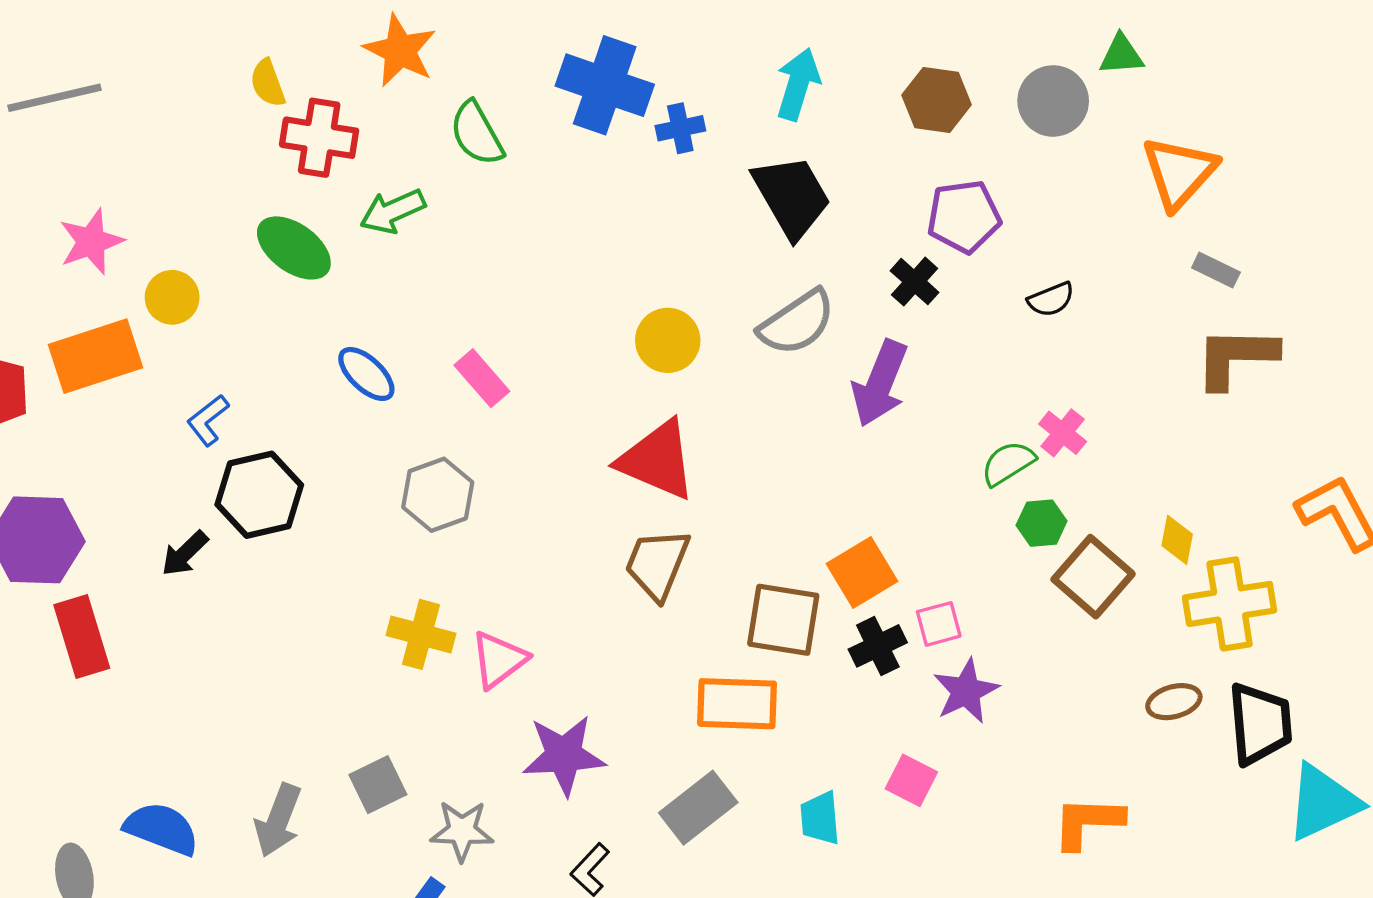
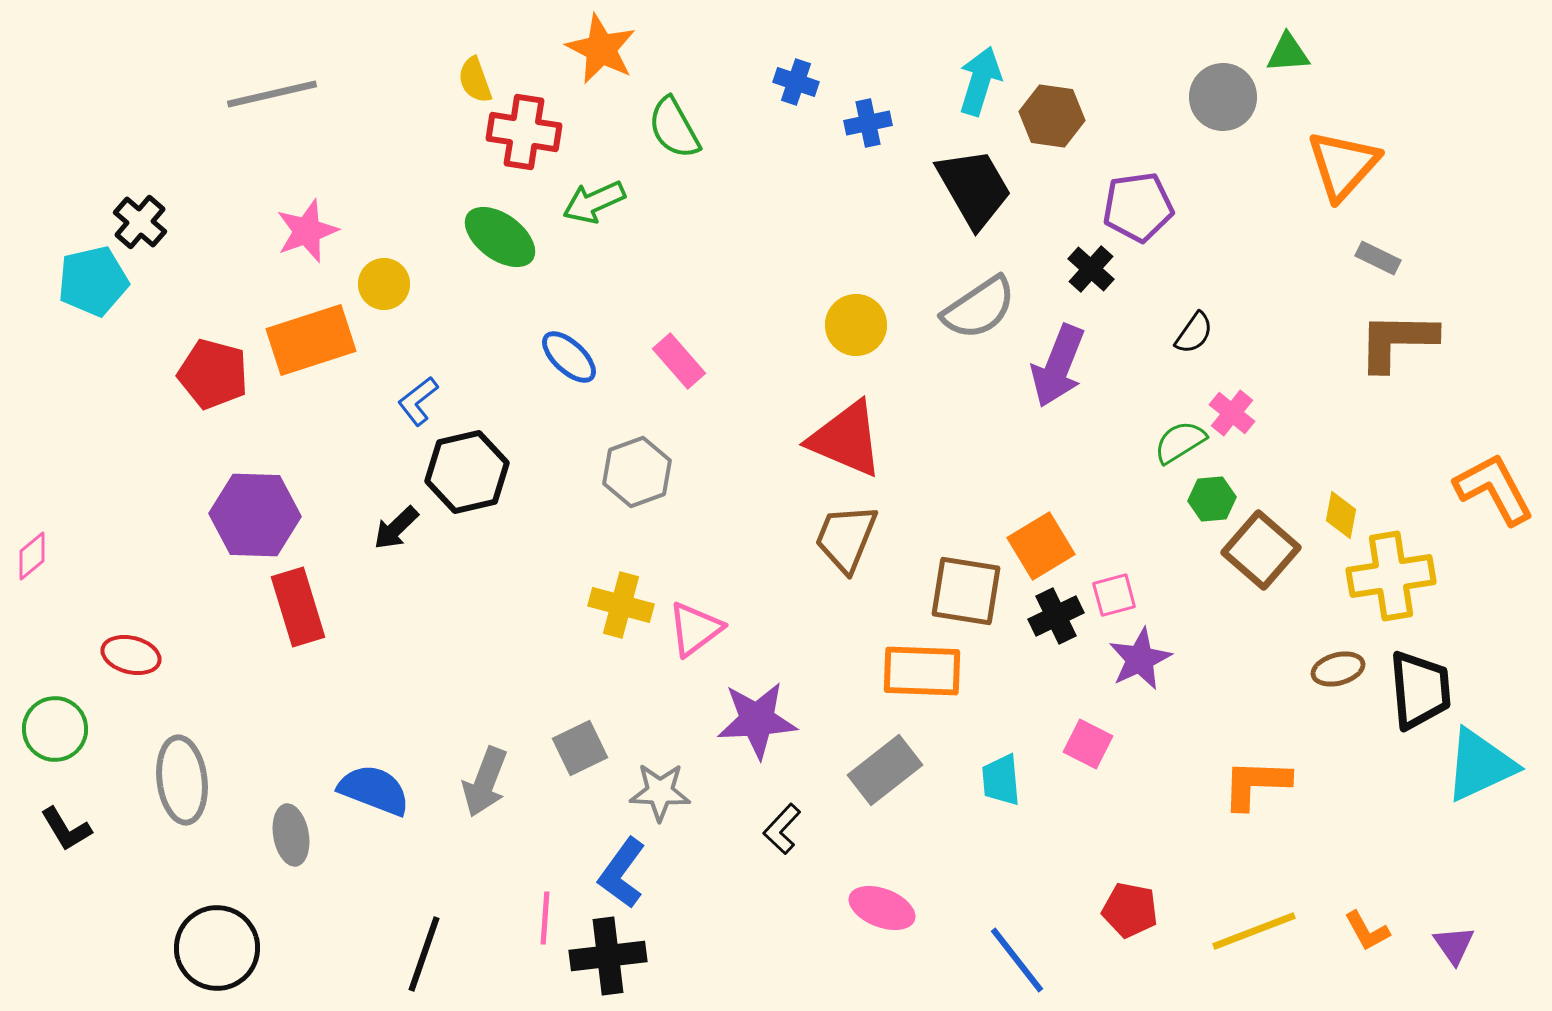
blue cross: (605, 85) -> (796, 82), size x0.5
brown hexagon: (937, 100) -> (1052, 116), moved
black semicircle: (1051, 299) -> (1194, 333), moved, turned -33

